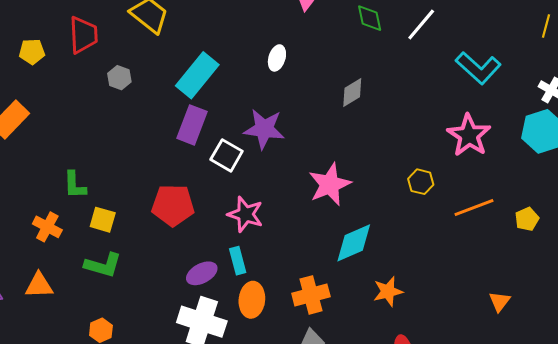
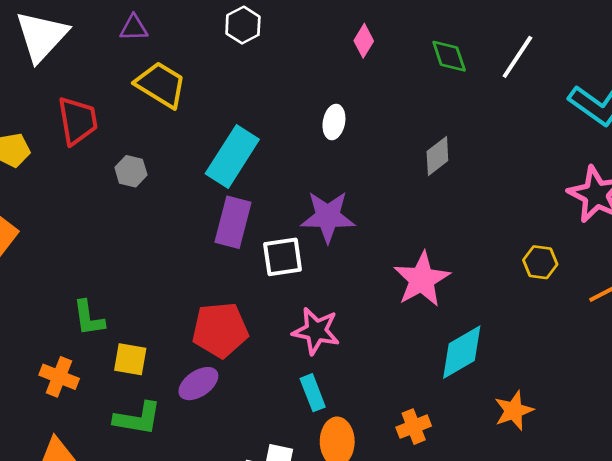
white square: (227, 155) -> (283, 257), turned -32
purple ellipse: (202, 273) -> (198, 384), moved
orange cross: (311, 295) -> (414, 427), size x0.7

